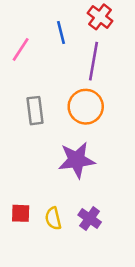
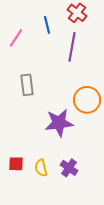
orange circle: (86, 107) -> (87, 100), moved

